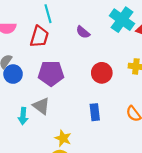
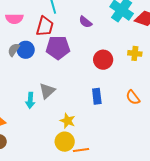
purple pentagon: (51, 73) -> (58, 48), moved
blue circle: (13, 74) -> (26, 50), moved
gray triangle: (41, 106) -> (47, 91), turned 42

